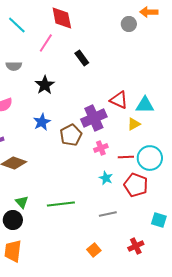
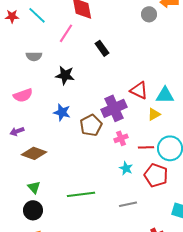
black star: (45, 85) -> (65, 75), turned -30
blue star: (42, 122) -> (62, 112), turned -30
green triangle: (22, 202) -> (34, 187), moved

